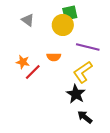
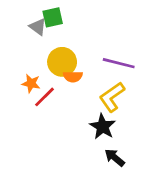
green square: (70, 13) -> (53, 17), moved
yellow circle: (63, 25) -> (62, 62), moved

